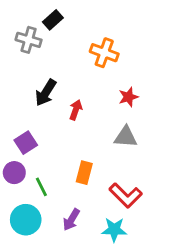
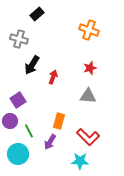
gray cross: (29, 40) -> (19, 39), moved
orange cross: (104, 53) -> (89, 30), moved
purple arrow: (71, 220) -> (50, 142), moved

